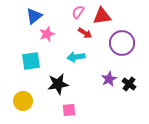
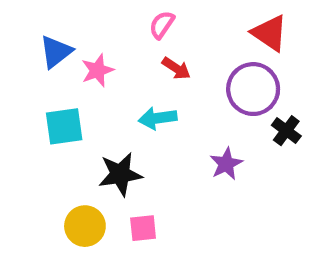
blue triangle: (34, 16) -> (56, 52), moved
red triangle: (102, 16) -> (270, 33), moved, turned 42
black cross: (129, 84) -> (286, 131), moved
yellow circle: (23, 101) -> (85, 226), moved

